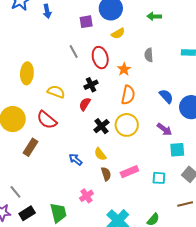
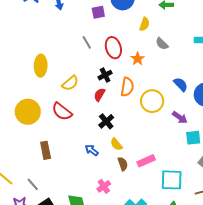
yellow semicircle: (118, 33) -> (144, 24), moved, turned -40
gray semicircle: (149, 55) -> (162, 44), turned -40
yellow semicircle: (56, 92) -> (70, 83), turned 120
orange semicircle: (128, 95) -> (127, 87), moved
yellow circle: (127, 125) -> (152, 101), moved
black cross: (101, 126) -> (106, 121), moved
brown rectangle: (31, 147) -> (46, 150), moved, turned -42
cyan square: (159, 178) -> (172, 180), moved, size x1.6

